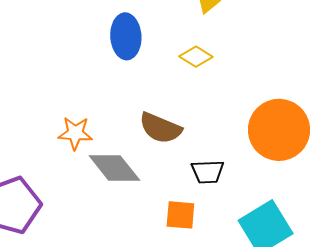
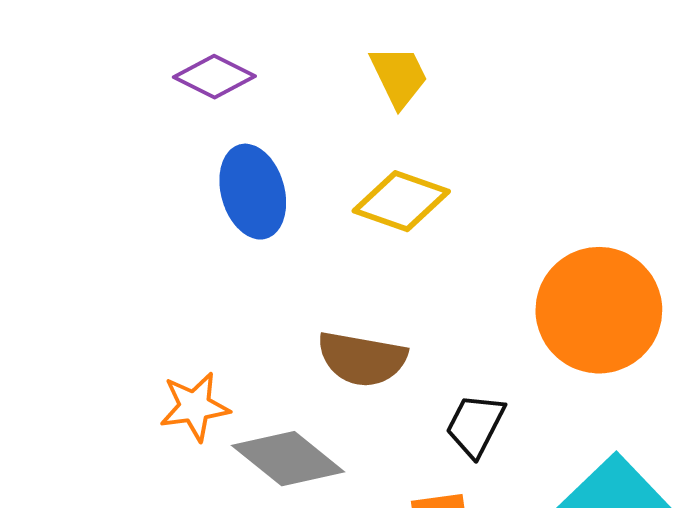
yellow diamond: (196, 57) -> (401, 201), size x1.4
black trapezoid: (208, 172) -> (475, 425), turned 132

